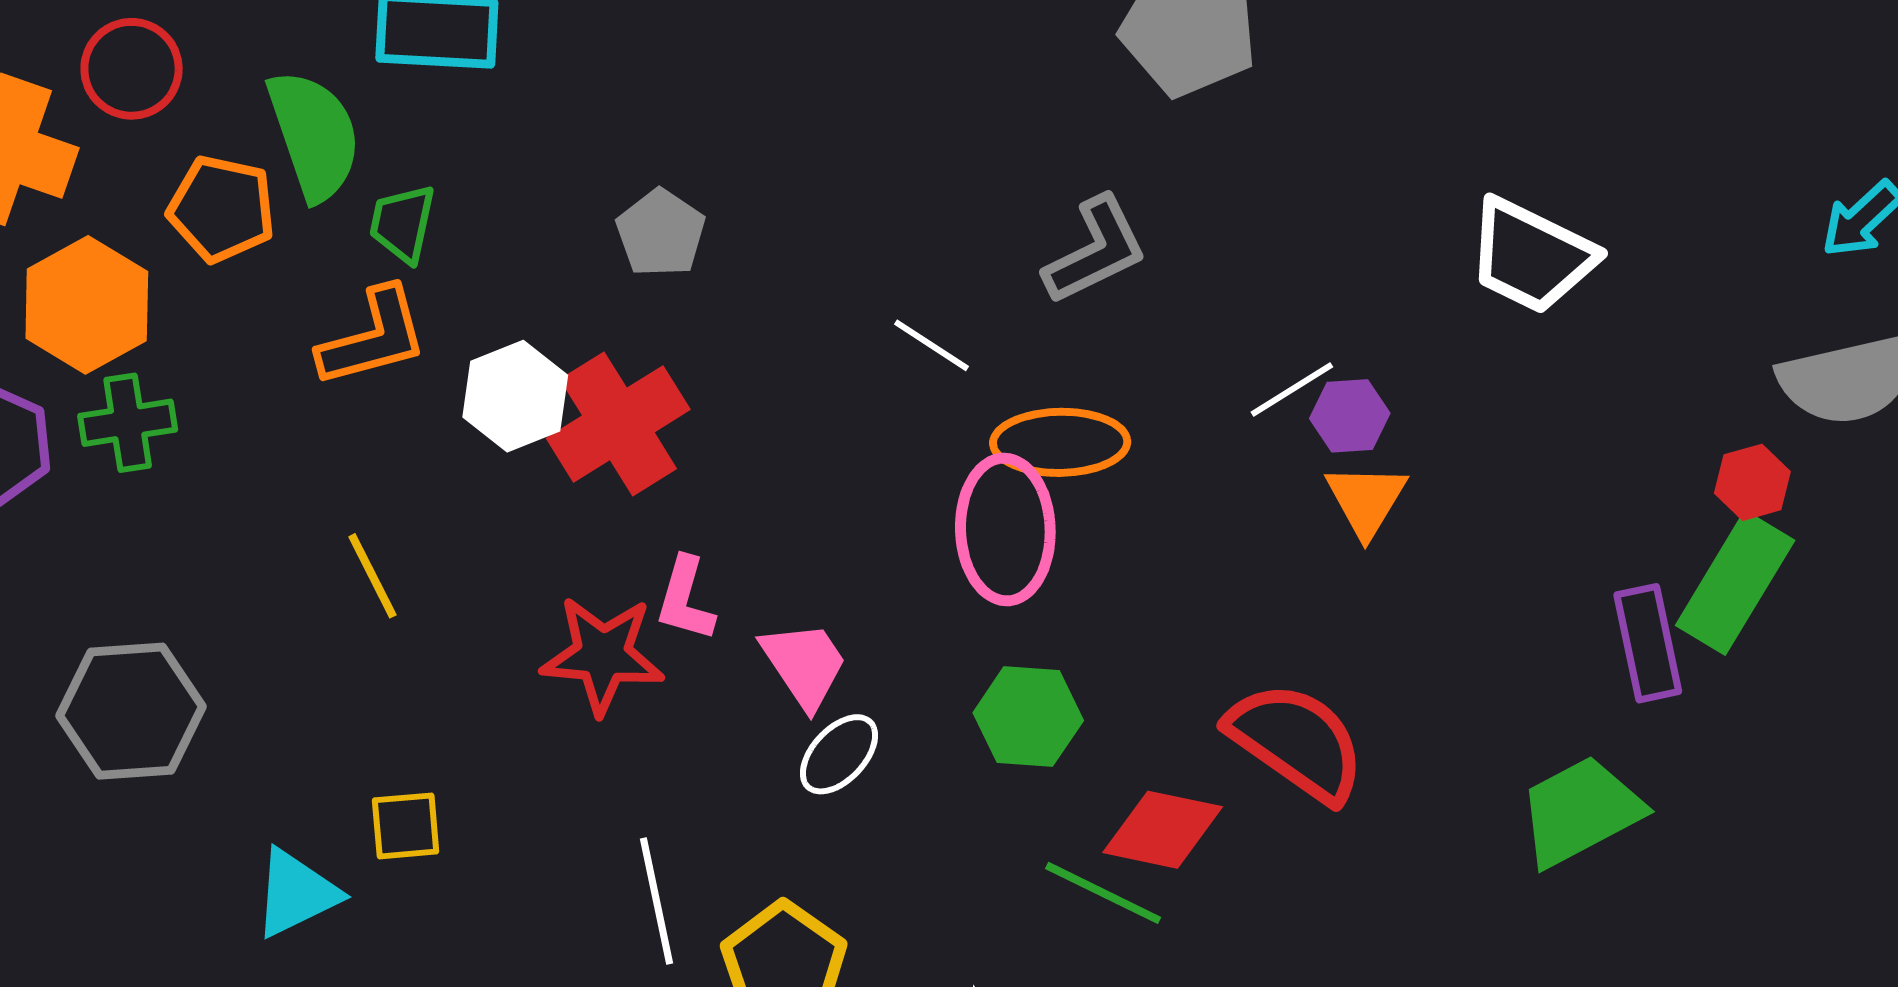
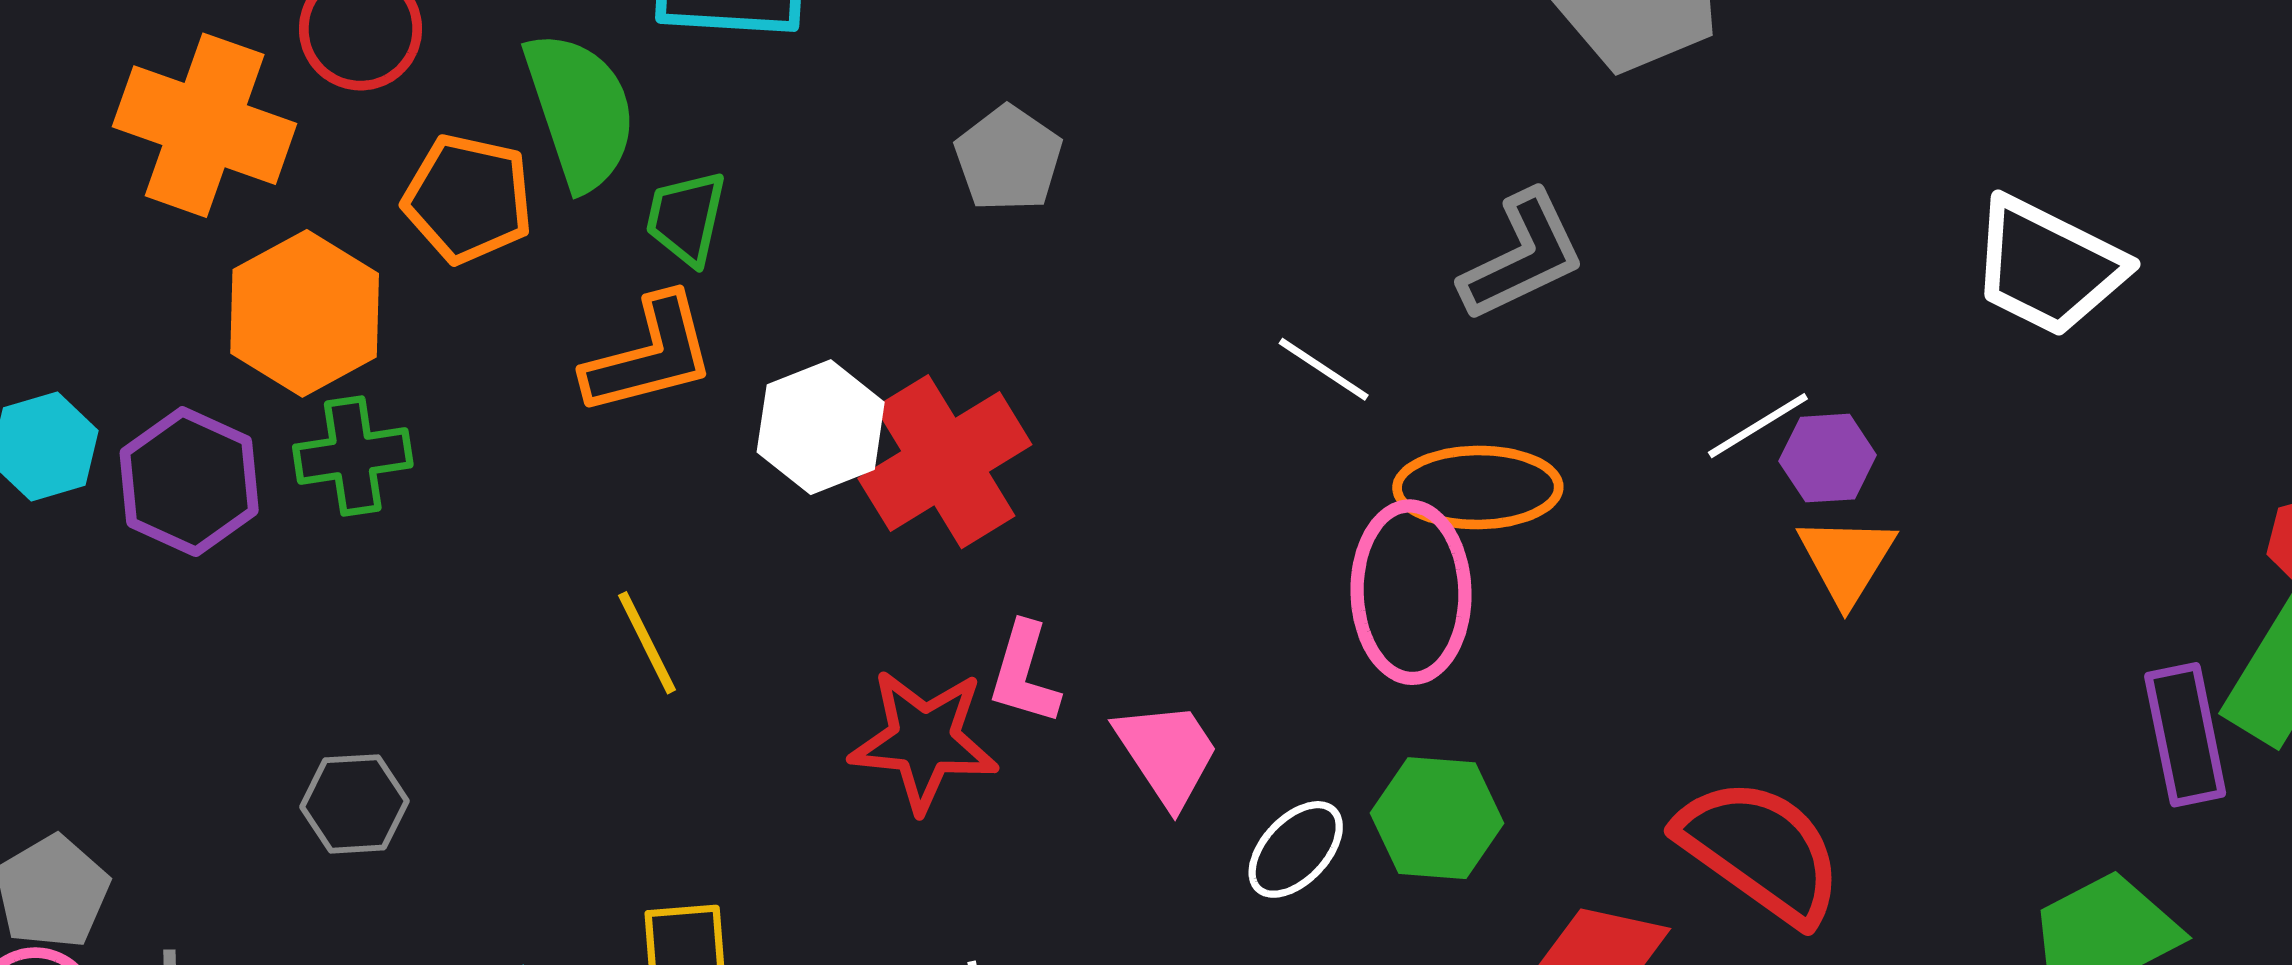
gray pentagon: (661, 233) -> (1008, 159), moved
gray hexagon: (131, 711) -> (354, 804), size x0.6
white ellipse: (839, 754) -> (1296, 849), moved

